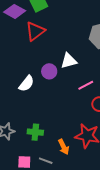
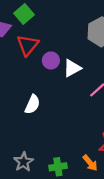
purple circle: (49, 71) -> (51, 60), moved
green cross: (35, 132) -> (58, 167), moved

